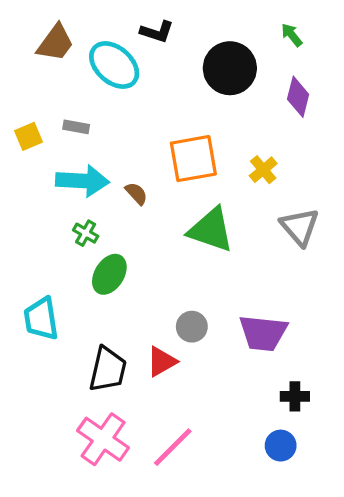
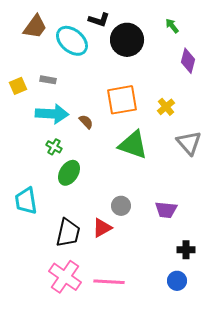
green arrow: (292, 35) -> (172, 26), moved
black circle: (230, 68) -> (127, 40), moved
purple trapezoid: (263, 333) -> (166, 210), size x0.7
pink line: (173, 447) -> (109, 282), turned 48

